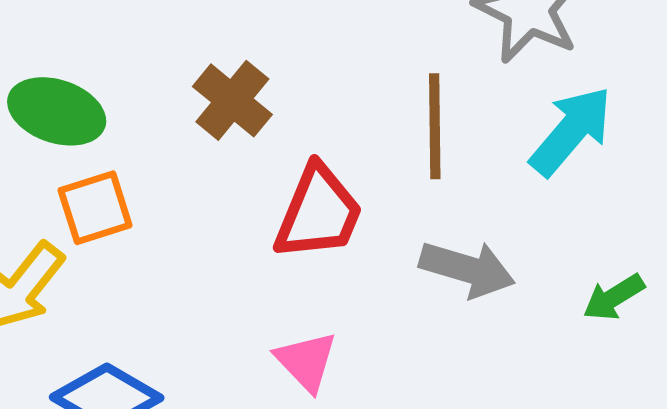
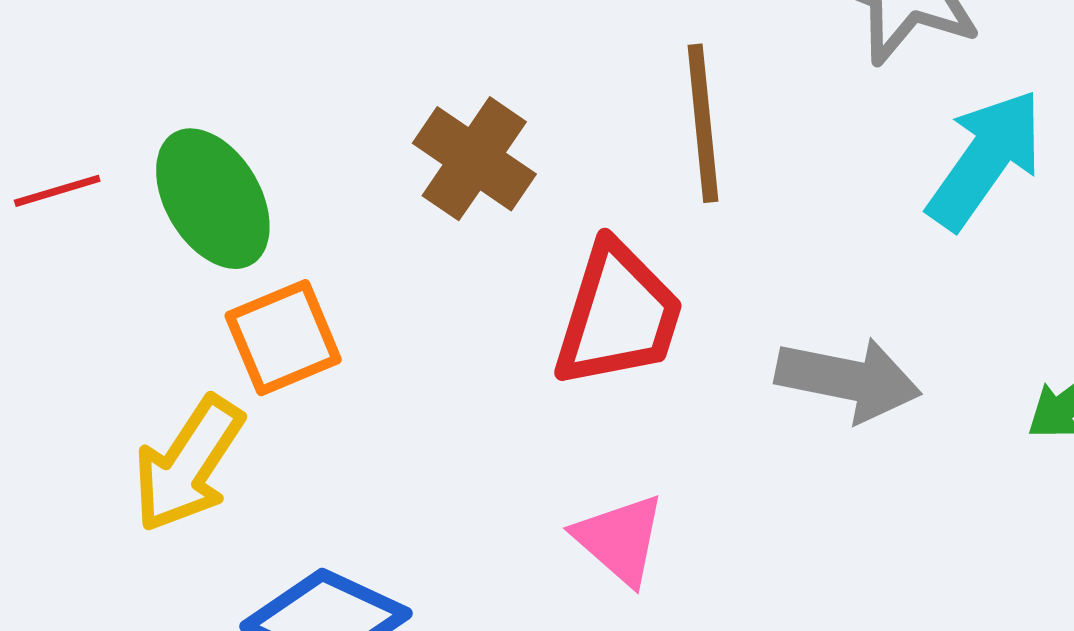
green ellipse: (57, 111) -> (213, 199), turned 46
brown line: (435, 126) -> (703, 123), moved

